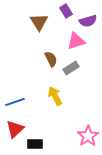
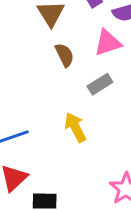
brown semicircle: (51, 59) -> (65, 55), moved

